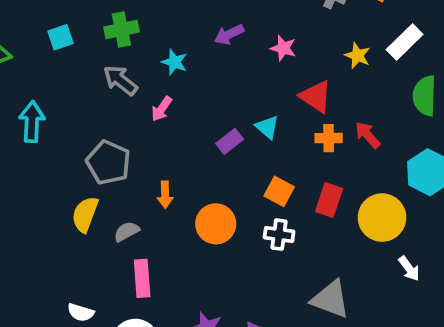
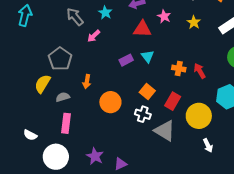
yellow star: (357, 56) -> (194, 22), moved
red triangle: (316, 97) -> (142, 29), moved, turned -42
cyan arrow: (32, 122) -> (25, 15), moved
gray triangle: (331, 299) -> (165, 131), moved

